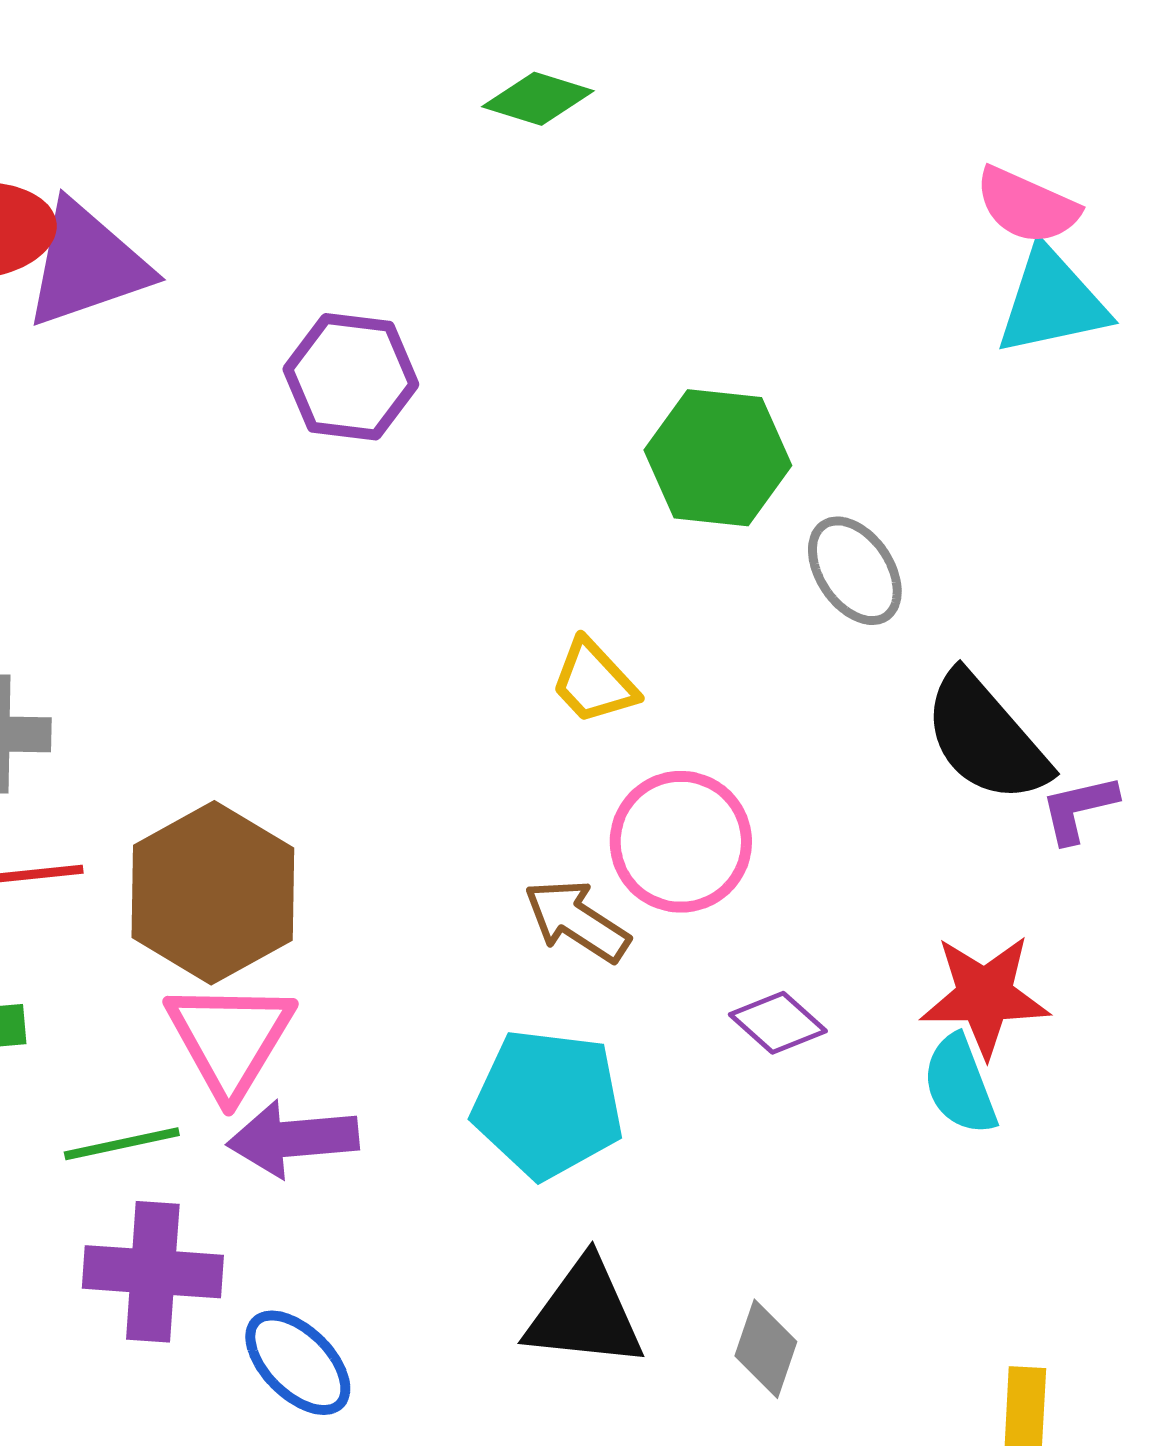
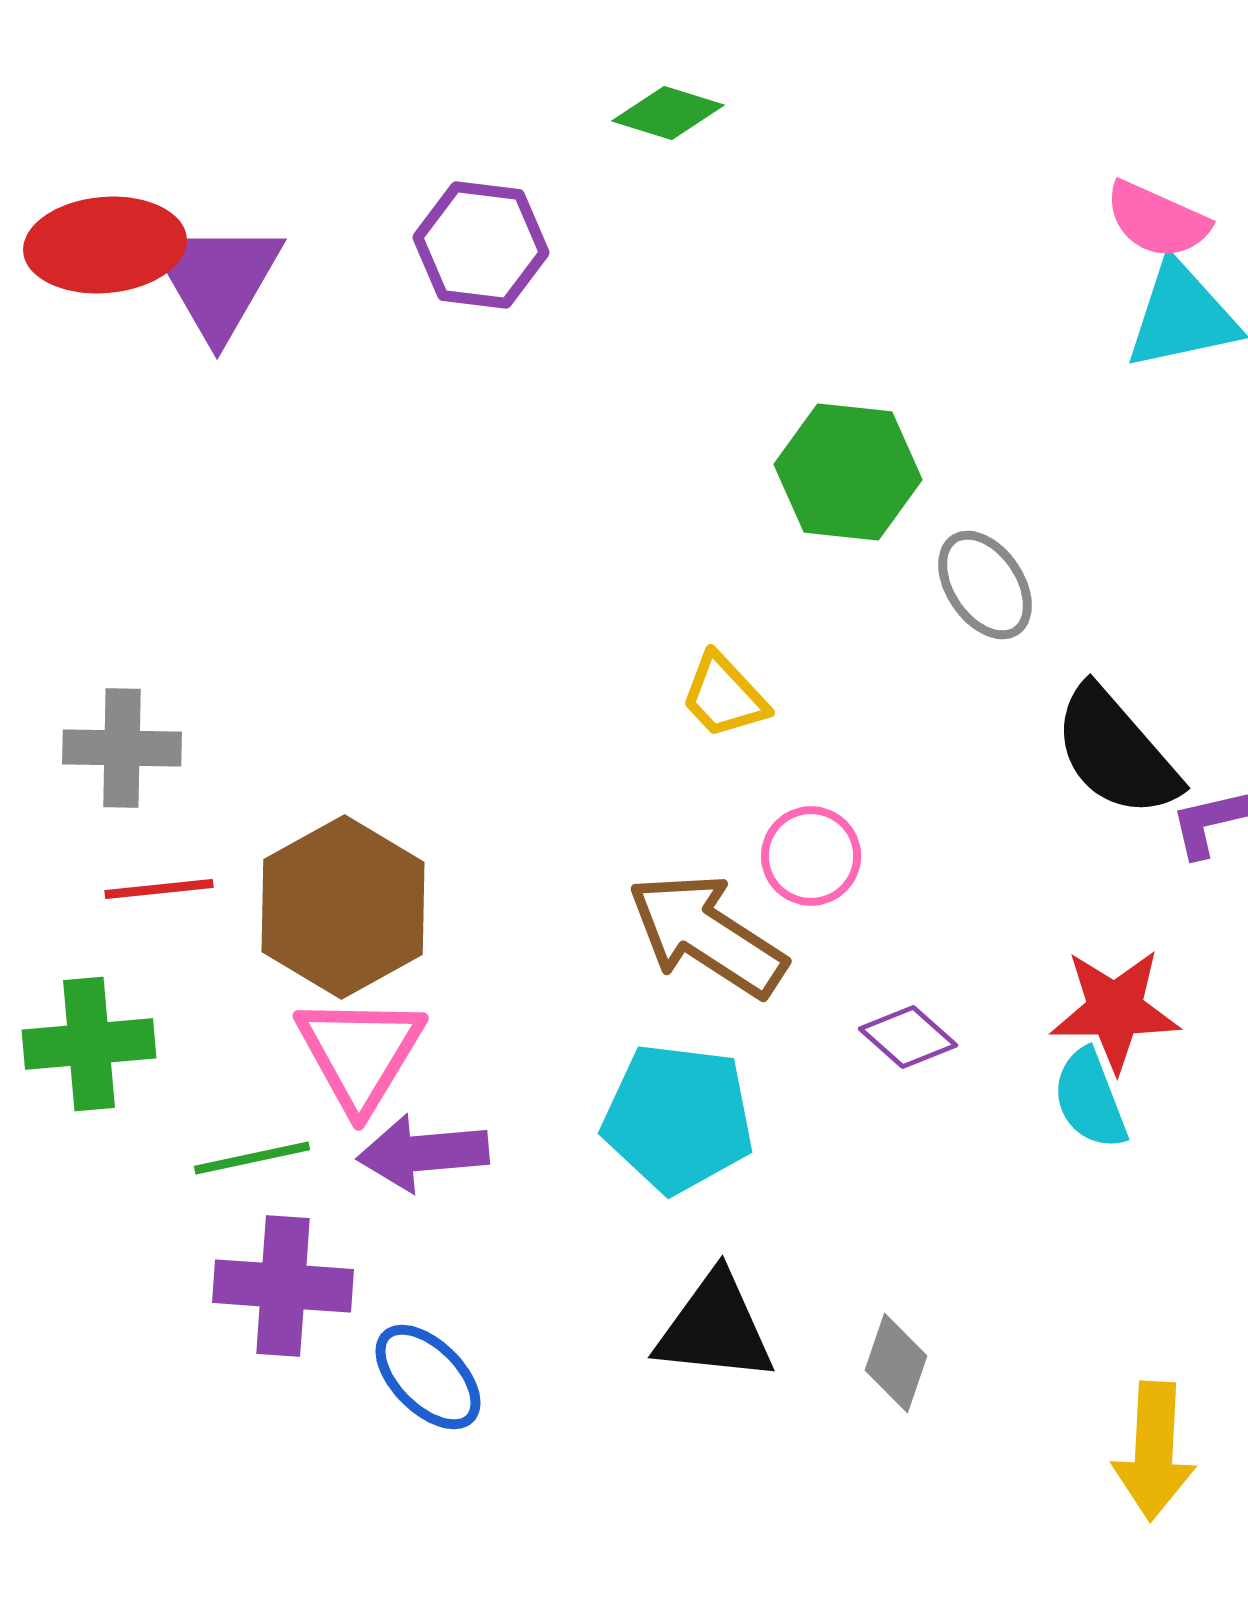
purple triangle: (87, 265) -> (217, 279), turned -41
purple hexagon: (351, 377) -> (481, 245), moved
pink circle: (681, 842) -> (811, 856), size x0.7
brown arrow: (577, 921) -> (707, 935), size x1.5

